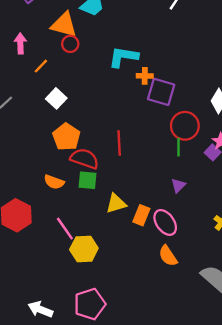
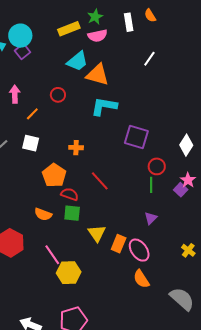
orange triangle: (64, 25) -> (98, 75), moved
orange cross: (145, 76) -> (76, 148), moved
white square: (56, 98) -> (31, 143), moved, turned -30
red circle: (185, 126) -> (157, 166), size x0.7
red line: (119, 143) -> (100, 181), turned -40
red semicircle: (84, 159) -> (70, 194), size x0.7
yellow triangle: (116, 203) -> (97, 233), turned -48

